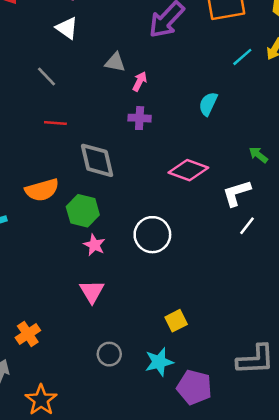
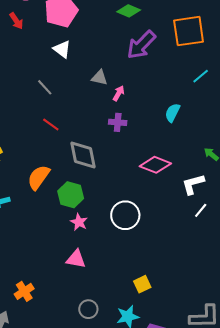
red line: (55, 123) -> (51, 124), turned 30
orange semicircle: (42, 190) -> (39, 177), turned 140
pink triangle: (92, 291) -> (76, 259), turned -50

